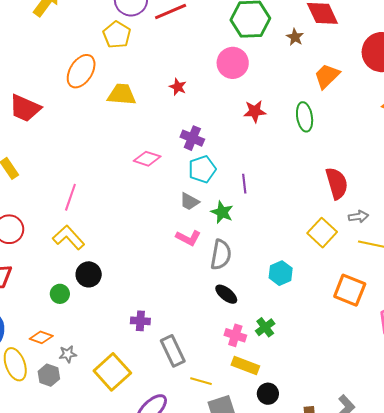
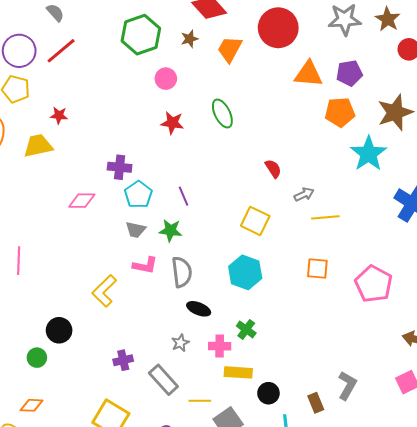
brown star: (295, 37) -> (190, 39), turned -30
pink circle: (233, 63) -> (166, 79), moved, size x0.7
orange trapezoid: (327, 76) -> (230, 49), moved
red star: (178, 87) -> (59, 115), moved
red star: (255, 111) -> (172, 123), turned 30
red semicircle: (337, 183) -> (273, 169), size x0.6
yellow square: (322, 233) -> (255, 221), moved
yellow L-shape: (69, 237) -> (104, 291), moved, turned -76
cyan hexagon: (281, 273) -> (245, 272), size x1.4
orange square: (350, 290) -> (317, 268), size x0.7
gray star: (68, 354) -> (180, 343), moved

